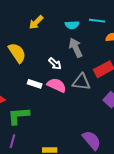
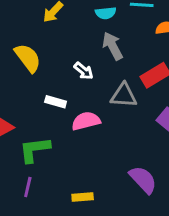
pink semicircle: (57, 85) -> (86, 121), moved, turned -36

